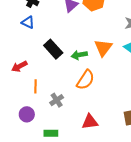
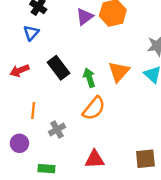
blue triangle: (28, 22) -> (31, 33), turned 40
green arrow: (79, 55) -> (89, 78), turned 77
red arrow: (19, 66) -> (19, 71), moved

